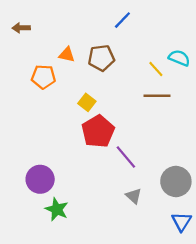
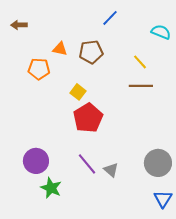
cyan semicircle: (179, 58) -> (161, 32), moved
purple line: (126, 157) -> (87, 164), moved
gray triangle: (134, 196) -> (111, 170), moved

